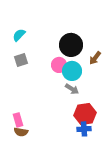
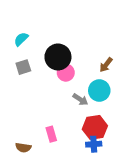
black circle: (71, 45) -> (58, 57), moved
cyan circle: (72, 71) -> (99, 91), moved
pink rectangle: (18, 120) -> (51, 134), moved

